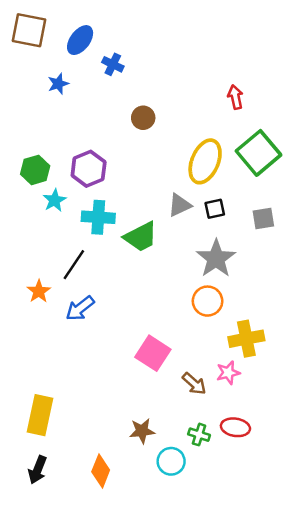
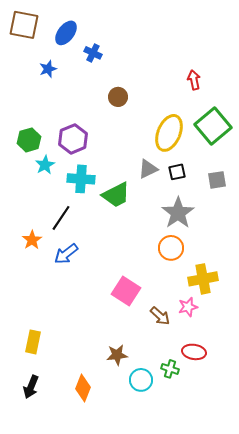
yellow rectangle: (40, 415) -> (33, 342), size x0.7
green cross: (199, 435) -> (170, 369), moved

